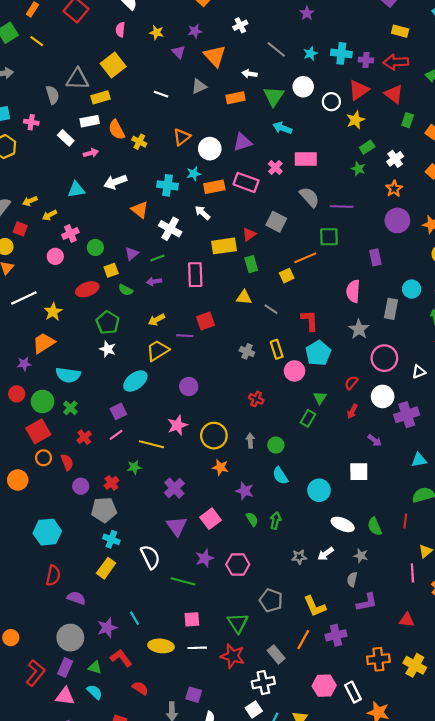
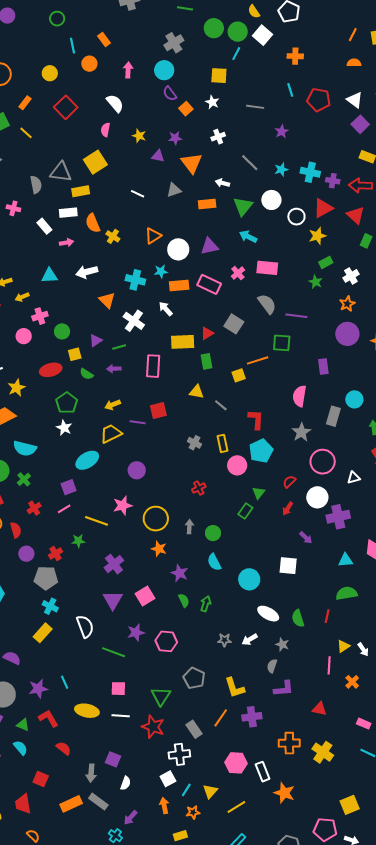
purple triangle: (179, 52) -> (158, 156), turned -40
red cross: (256, 399) -> (199, 488), turned 32

